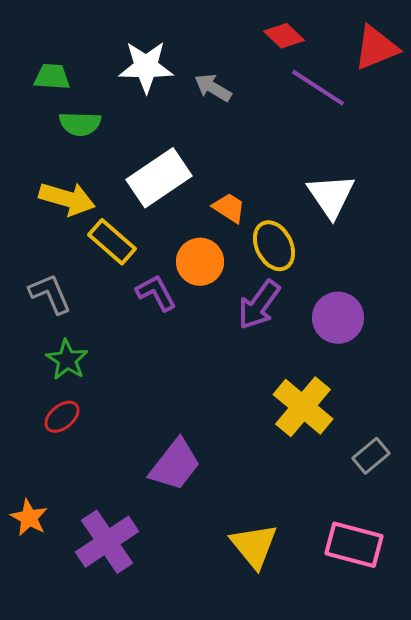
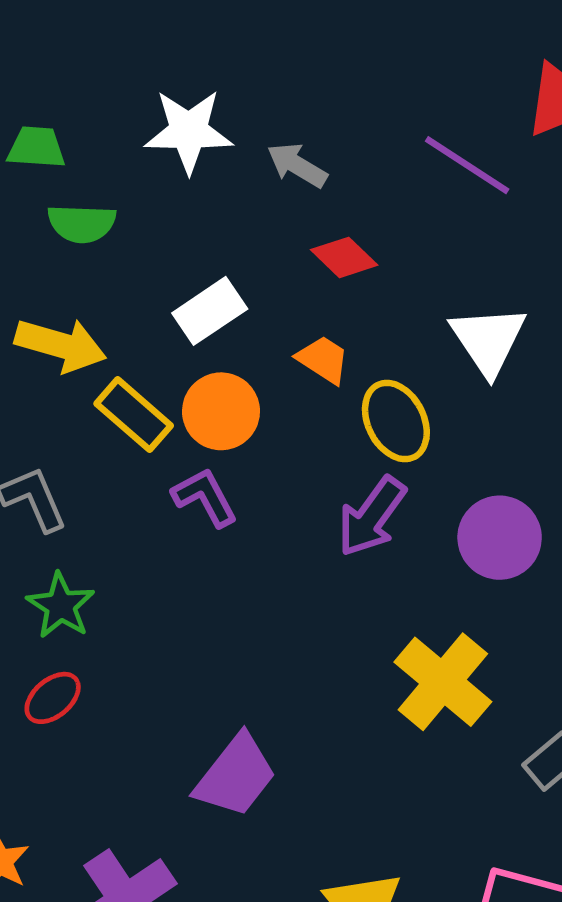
red diamond: (284, 36) -> (344, 257), moved
white rectangle: (159, 178) -> (210, 311), size x0.7
orange circle: (200, 262) -> (221, 411), moved

